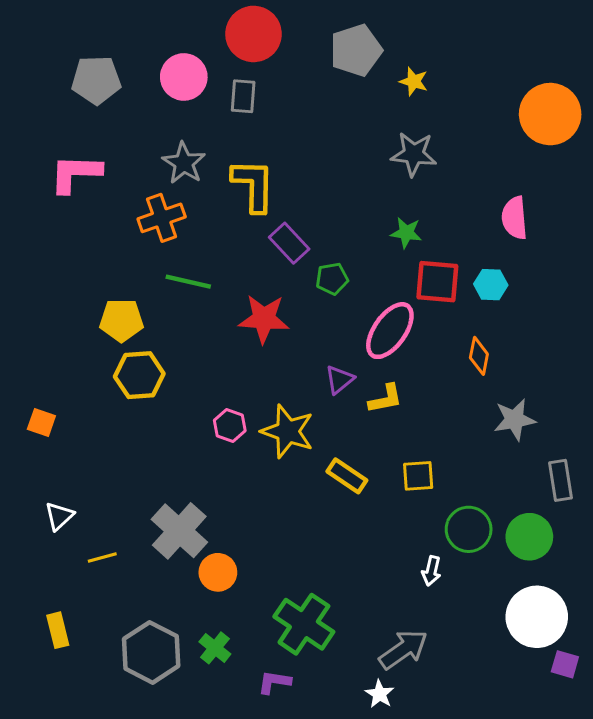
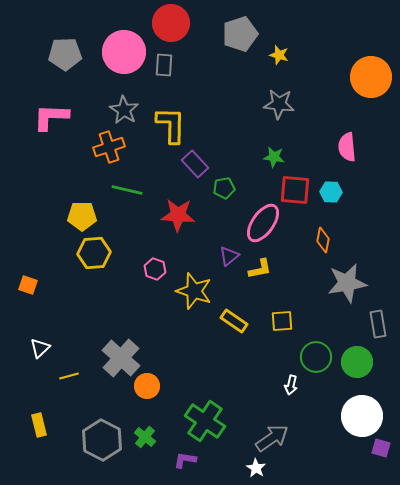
pink circle: (184, 77) -> (124, 52), size x1.4
gray star: (515, 420) -> (347, 283), size x1.4
pink hexagon: (230, 425) -> (155, 269), moved

